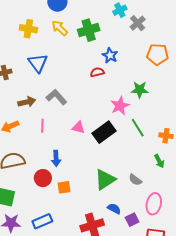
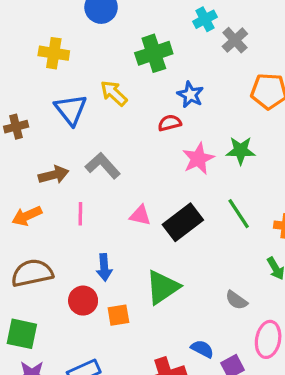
yellow arrow: (60, 28) -> (114, 93), moved
pink star: (120, 106) -> (198, 159), moved
green triangle: (105, 180) -> (162, 287), moved

